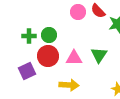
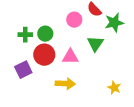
pink circle: (78, 12) -> (74, 20), moved
green triangle: (99, 55) -> (95, 44), moved

